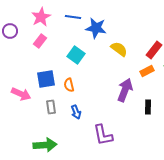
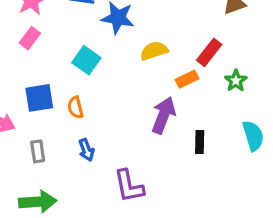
yellow semicircle: (119, 49) -> (154, 51), turned -54
orange rectangle: (147, 71) -> (187, 79), moved
gray rectangle: (51, 107) -> (38, 151), moved

